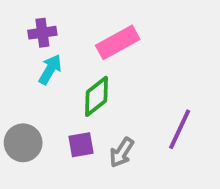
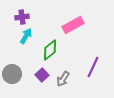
pink rectangle: (118, 42) -> (73, 25), moved
purple square: (81, 145) -> (42, 75), turned -32

